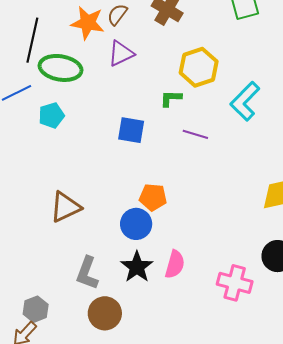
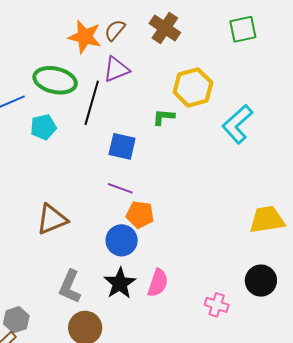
black line: (32, 40) -> (92, 103), moved
purple line: (195, 134) -> (120, 188), moved
pink cross: (235, 283) -> (217, 305), size x0.7

